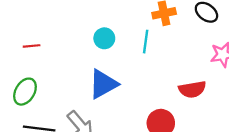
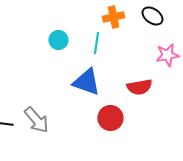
blue triangle: (103, 84) -> (86, 82), moved, turned 48

